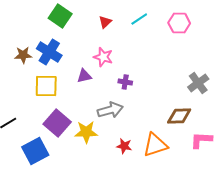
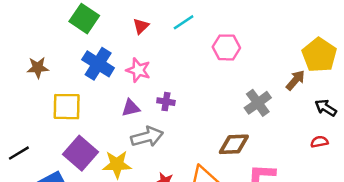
pink hexagon: (179, 23) -> (226, 47), moved
blue cross: (49, 52) -> (98, 64), moved
purple triangle: (84, 76) -> (131, 108), moved

